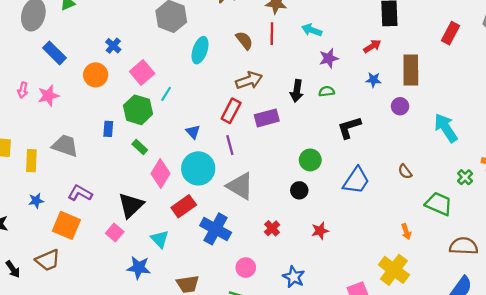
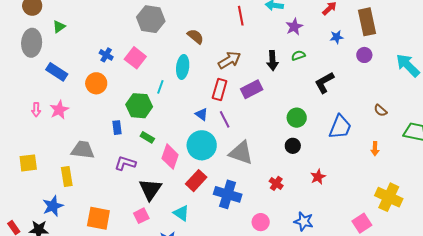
brown semicircle: (244, 40) -> (195, 36), moved
cyan ellipse: (200, 50) -> (183, 67), moved
pink square: (142, 72) -> (135, 58), moved
blue triangle: (193, 132) -> (201, 114), moved
yellow rectangle: (31, 161) -> (67, 176), moved
purple L-shape: (80, 193) -> (125, 163), moved
blue star: (36, 201) -> (53, 206), moved, size x1.5
pink square: (115, 232) -> (141, 216), turned 35
orange arrow: (406, 232) -> (375, 149), moved, turned 32

